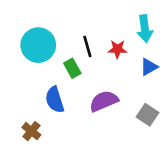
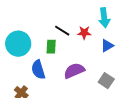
cyan circle: (38, 45) -> (18, 44), moved
black line: (87, 46) -> (62, 31), turned -42
green rectangle: (72, 68) -> (51, 47), turned 32

